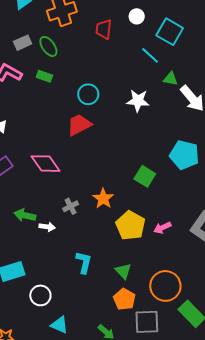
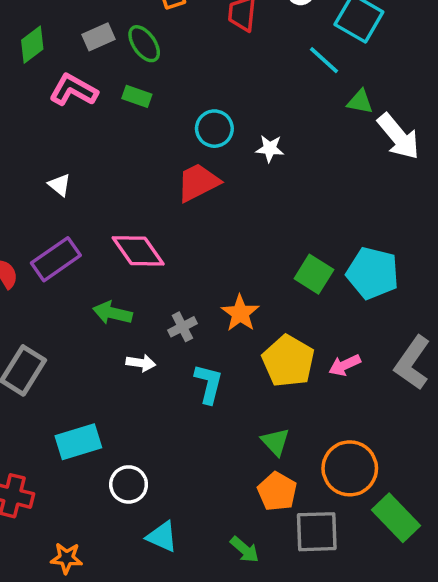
white star: (138, 101) -> (270, 149), moved, size x0.7
cyan pentagon: (184, 155) -> (373, 273), moved
green arrow: (25, 215) -> (112, 313), moved
cyan L-shape: (84, 262) -> (209, 384), moved

